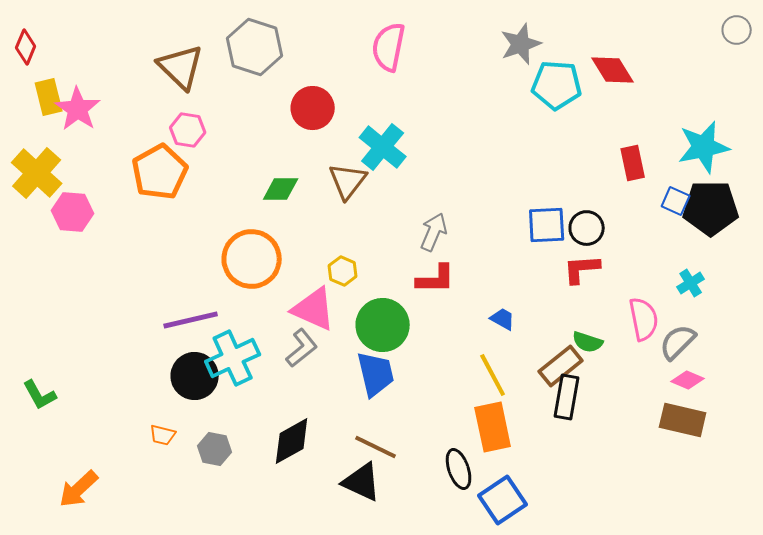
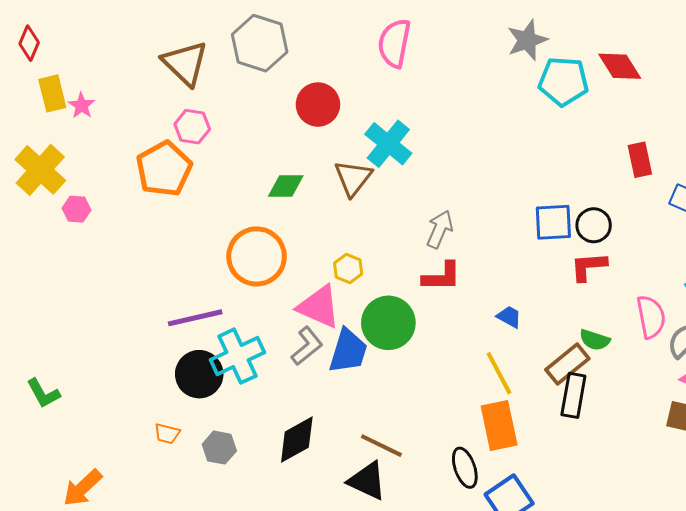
pink star: (78, 109) -> (81, 106), size x0.6
pink hexagon: (73, 212) -> (76, 209), size x0.7
blue trapezoid: (376, 374) -> (348, 351), moved, turned 30

